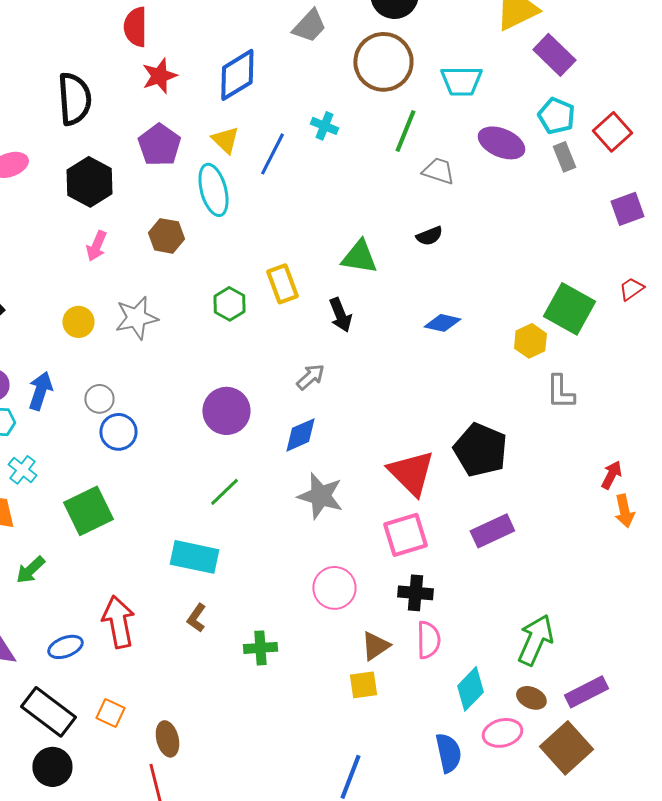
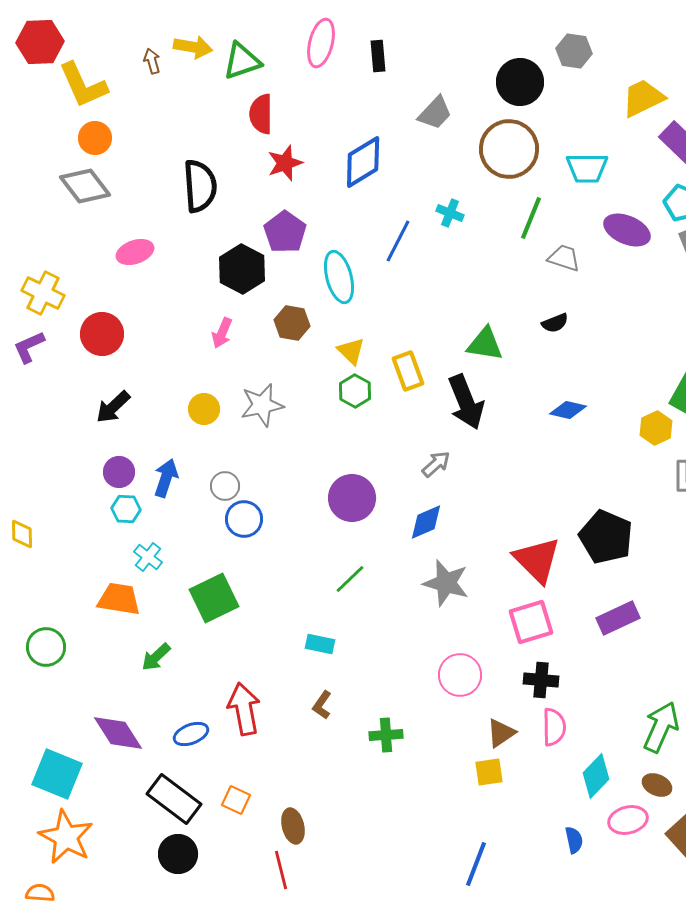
yellow triangle: (225, 140) -> (351, 351), moved
black hexagon: (89, 182) -> (242, 269), moved
black arrow: (340, 315) -> (466, 402), size x1.6
cyan rectangle: (194, 557) -> (320, 644), size x0.6
blue semicircle: (448, 753) -> (574, 840), size x0.7

